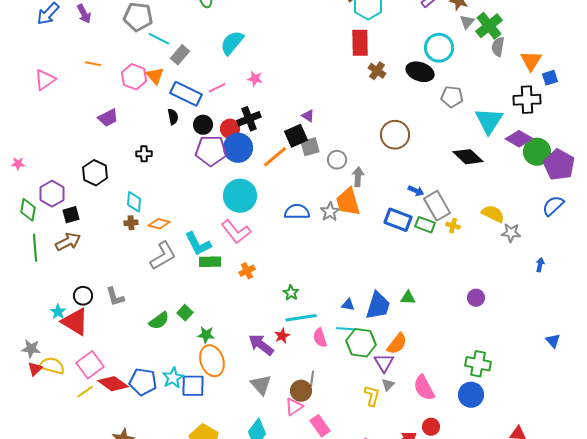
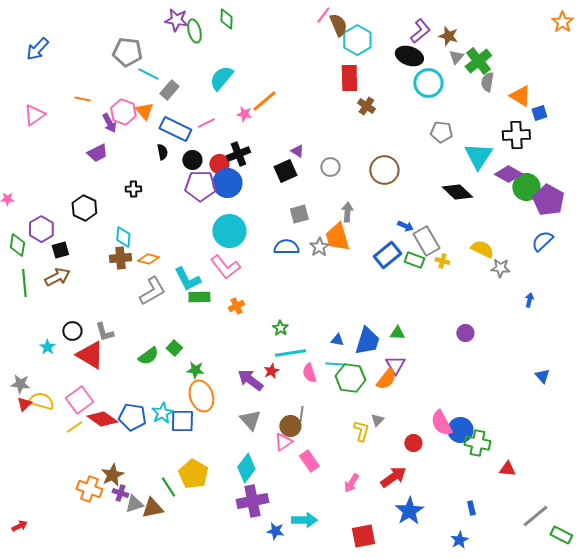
purple arrow: (84, 14) -> (109, 123), moved
orange triangle: (531, 61) -> (520, 96), turned -30
black ellipse: (420, 72) -> (409, 56), moved
gray square: (310, 147) -> (299, 214), moved
orange line: (275, 157) -> (264, 101), moved
gray circle: (337, 160) -> (330, 167), moved
blue rectangle: (398, 220) -> (387, 255), turned -60
brown cross: (131, 223) -> (120, 258), size x1.5
red triangle: (75, 322) -> (90, 355), moved
purple triangle: (384, 363) -> (395, 365), moved
green cross: (478, 364) -> (477, 443), moved
pink semicircle: (424, 388) -> (441, 423), moved
red circle: (431, 427) -> (413, 443), moved

